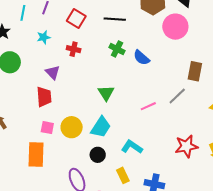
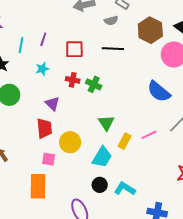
red square: (76, 18) -> (74, 49), turned -30
green cross: (117, 49) -> (94, 84), moved
blue semicircle: (141, 58) -> (159, 92), moved, size x1.4
yellow circle: (72, 127) -> (70, 142), moved
cyan L-shape: (132, 147) -> (125, 189), moved
yellow rectangle: (123, 175) -> (125, 141), moved, turned 56

